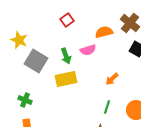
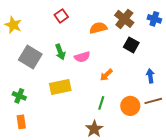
yellow star: (19, 40) -> (13, 25), moved
pink semicircle: (88, 50) -> (82, 57), moved
yellow rectangle: (66, 79) -> (60, 87), moved

